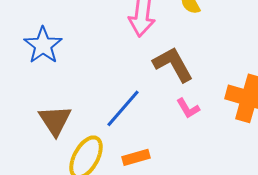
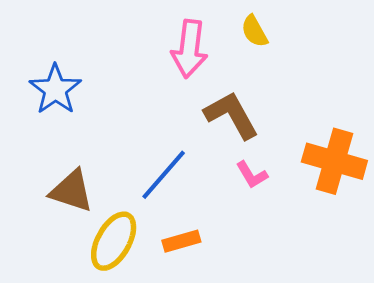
brown triangle: (55, 120) -> (72, 191), turned -39

